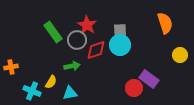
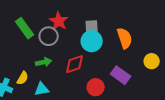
orange semicircle: (165, 23) -> (125, 38), moved
red diamond: (96, 50) -> (75, 64), moved
yellow circle: (180, 55) -> (152, 61), moved
red circle: (134, 88) -> (96, 87), moved

